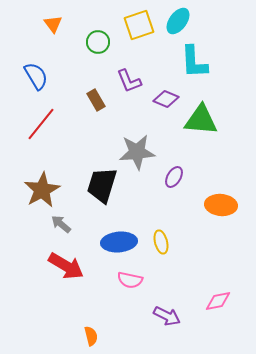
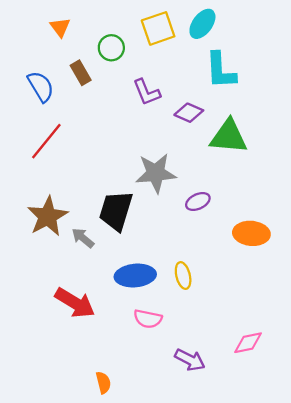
brown rectangle: (96, 100) -> (81, 73), moved
purple ellipse: (174, 177) -> (198, 202), turned 35
gray arrow: (61, 224) -> (83, 238), moved

